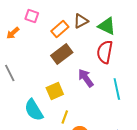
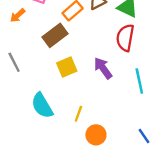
brown rectangle: (62, 54) -> (55, 35), moved
yellow square: (55, 91) -> (67, 67), moved

